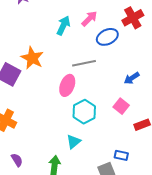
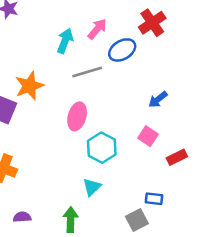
orange star: (32, 58) -> (29, 86), turned 30
gray line: (84, 63) -> (87, 72), moved
purple semicircle: (17, 160) -> (22, 217), turned -56

